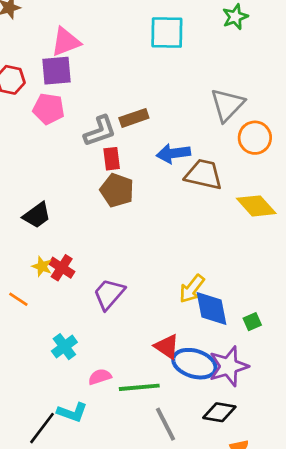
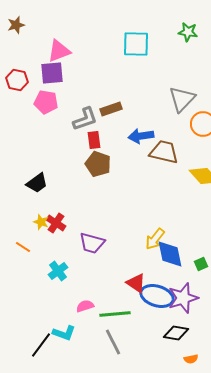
green star: (235, 17) -> (188, 32), turned 30
purple trapezoid: (109, 294) -> (92, 243), turned -116
cyan cross: (64, 347) -> (58, 271), moved
gray line: (166, 424) -> (113, 342), moved

